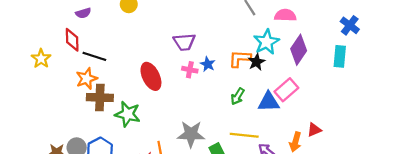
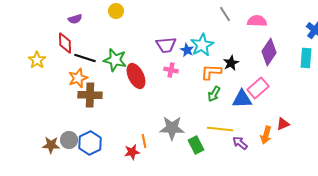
cyan star: (266, 42) -> (202, 45), moved
orange L-shape: (240, 59) -> (211, 72), moved
blue star: (208, 64) -> (187, 50), moved
green star: (128, 114) -> (115, 60), moved

